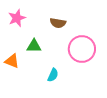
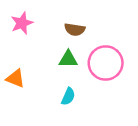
green triangle: (34, 46) -> (68, 59), moved

